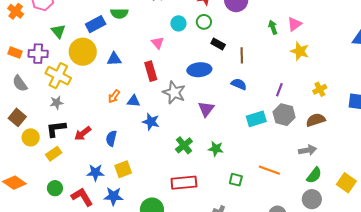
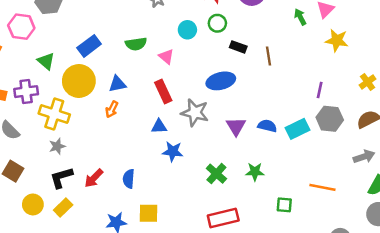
green semicircle: (119, 13) -> (136, 44), moved
blue semicircle: (239, 84) -> (267, 126), moved
orange arrow: (114, 96) -> (112, 109), moved
blue triangle: (134, 101) -> (159, 126), moved
yellow circle: (31, 137) -> (33, 204), moved
yellow square: (123, 169) -> (149, 213), turned 30

